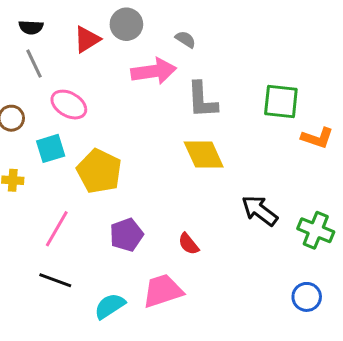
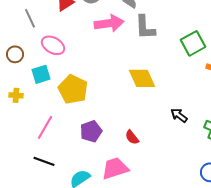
gray L-shape: (202, 100) -> (145, 27), moved
green square: (281, 101) -> (193, 43), turned -35
black arrow: (260, 211) -> (179, 115), size x0.7

